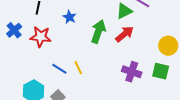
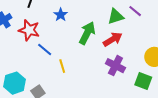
blue line: (59, 69) -> (45, 49), moved
purple cross: (132, 72) -> (115, 66), moved

